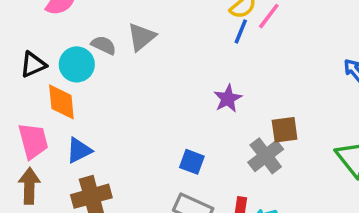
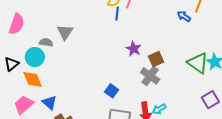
purple star: (228, 99) -> (134, 49), moved
pink trapezoid: (33, 141) -> (24, 105), turned -100
blue triangle: (79, 150) -> (50, 103), turned -35
blue square: (192, 162) -> (112, 91), turned 32

